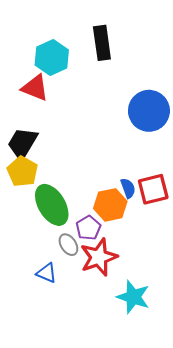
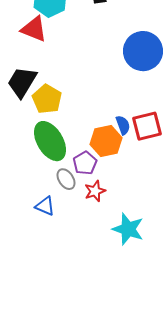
yellow pentagon: (22, 171) -> (47, 99), moved
red star: (99, 257) -> (95, 191), size x0.6

